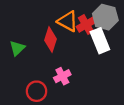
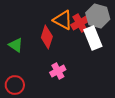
green triangle: (17, 48) -> (16, 45), turned -42
red circle: (37, 91) -> (15, 85), moved

